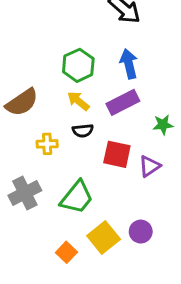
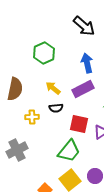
green hexagon: (78, 65) -> (44, 53), moved
brown semicircle: (22, 102) -> (15, 89), turned -45
green trapezoid: (77, 197) -> (69, 151), moved

